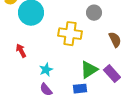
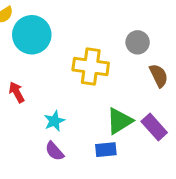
gray circle: (94, 13) -> (138, 42), moved

